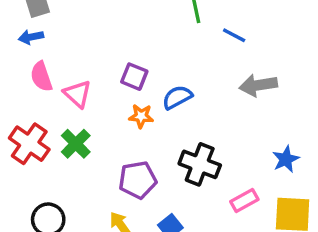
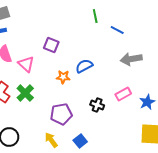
purple square: (134, 77) -> (51, 45), moved
black cross: (200, 164) -> (97, 105), size x0.6
pink rectangle: (244, 201) -> (123, 94), moved

